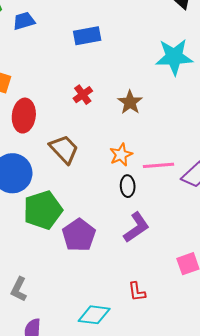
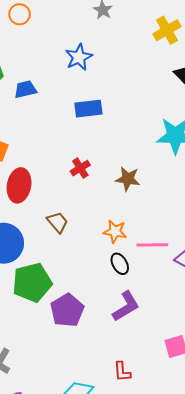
brown star: (130, 102) -> (128, 179), turned -30
brown trapezoid: (64, 149) -> (58, 222), size x0.7
orange star: (121, 155) -> (115, 231), turned 30
black ellipse: (128, 186) -> (120, 264), turned -30

